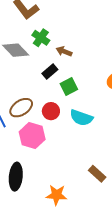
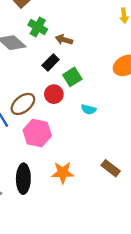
red circle: (51, 111) -> (54, 94), moved
cyan semicircle: (81, 118) -> (89, 109), size x0.6
orange star: (56, 195) -> (63, 173), moved

